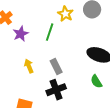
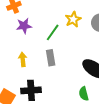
gray rectangle: (56, 66) -> (51, 58), moved
black cross: (56, 90) -> (31, 90), moved

